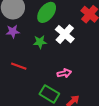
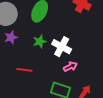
white cross: (65, 34) -> (62, 47), moved

